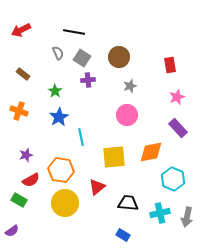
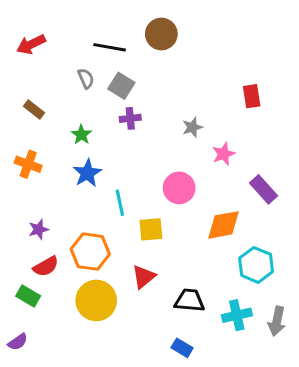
brown circle: (119, 57) -> (161, 34), moved
pink star: (177, 97) -> (224, 154), moved
pink circle: (127, 115) -> (179, 188), moved
yellow square: (114, 157) -> (151, 229), moved, size x0.7

